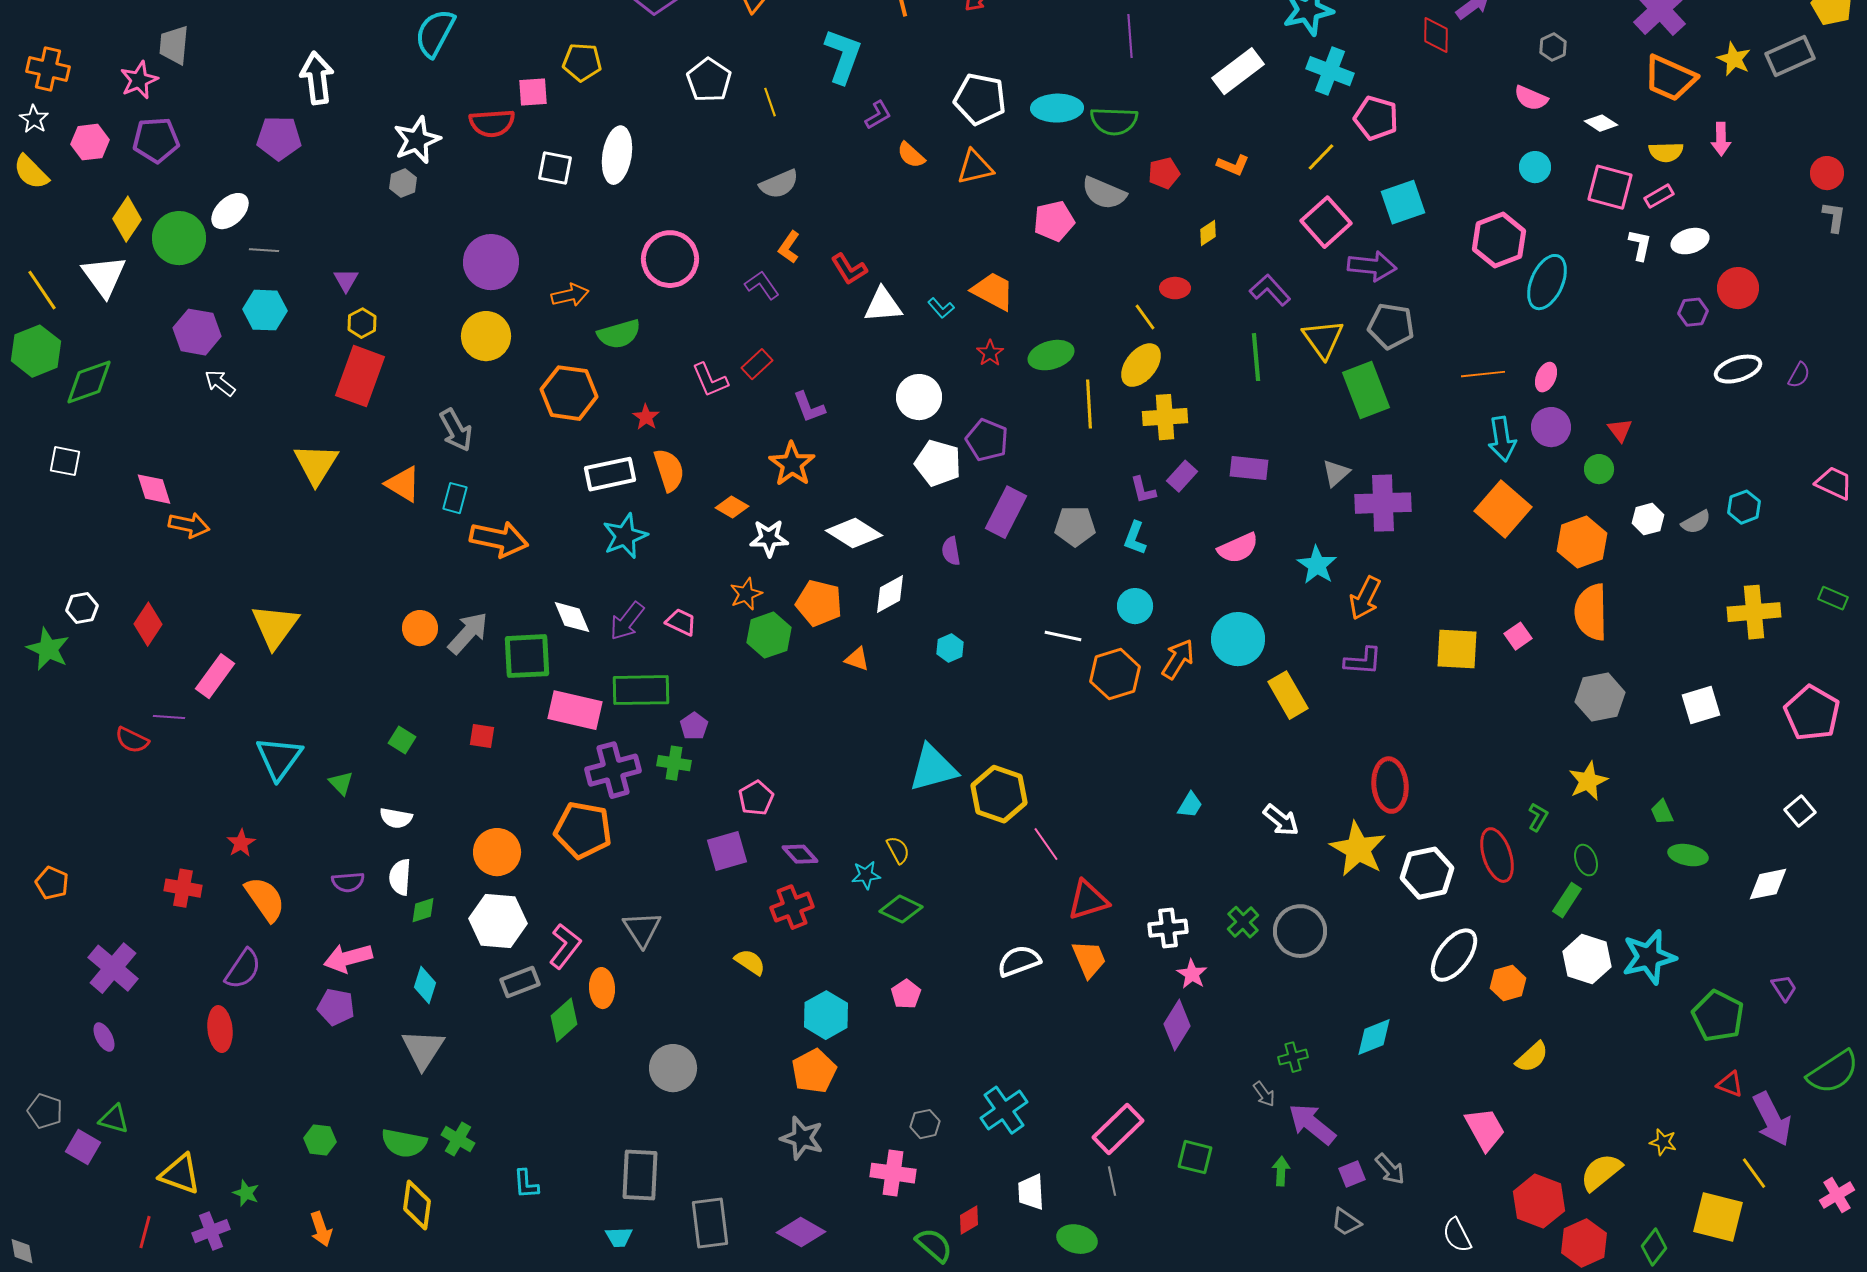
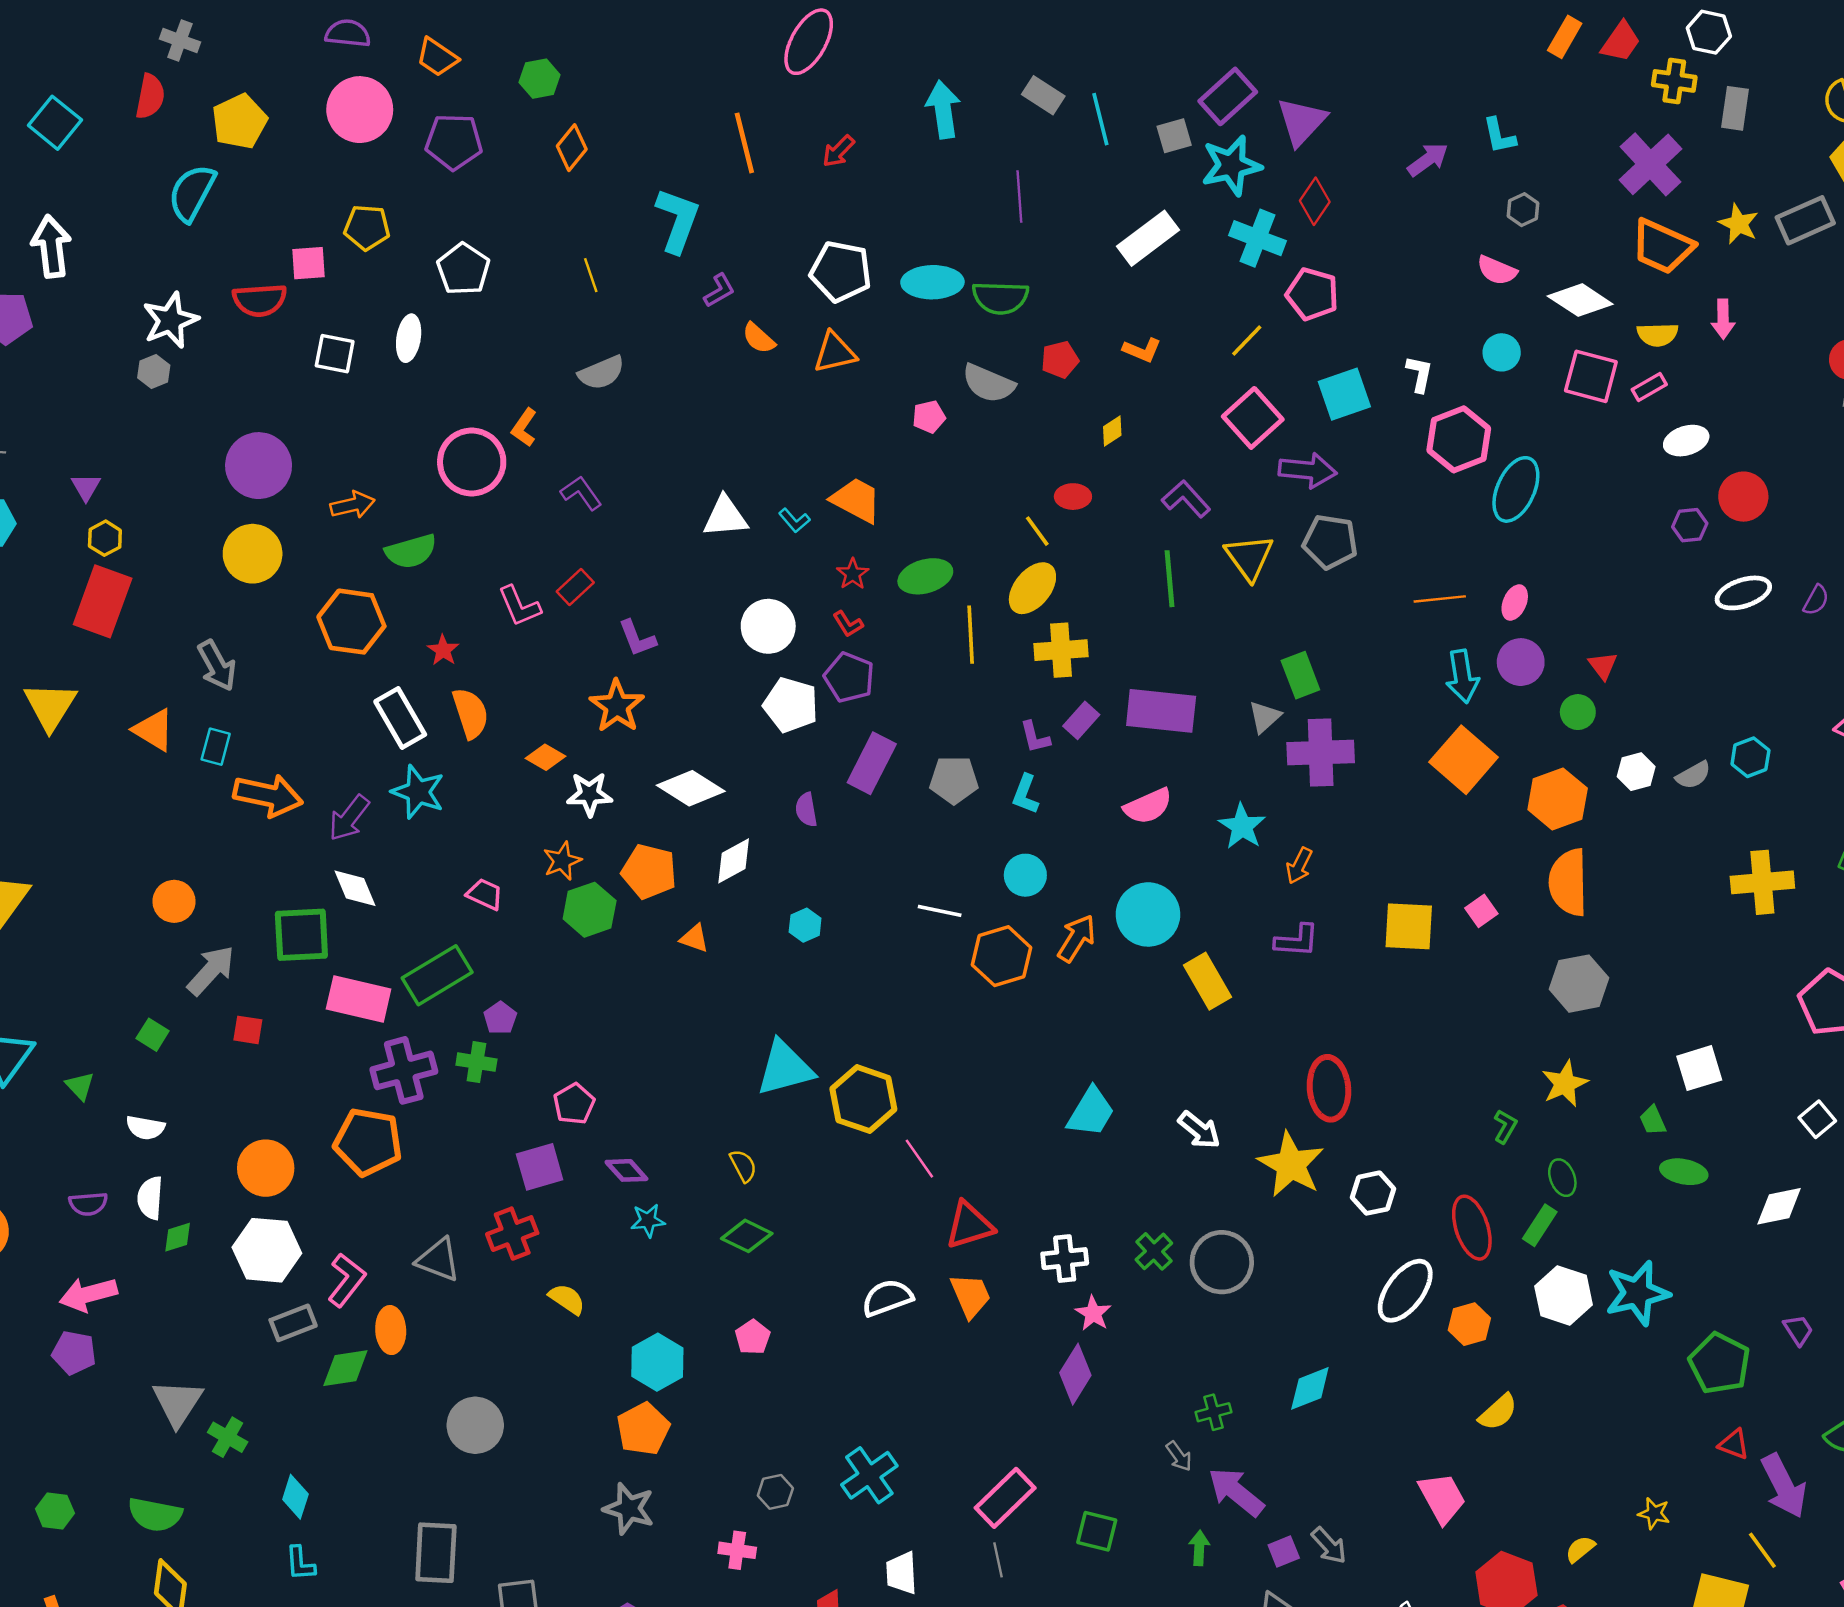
red diamond: (1436, 35) -> (1315, 201), moved, turned 33
white pentagon: (709, 80) -> (463, 269), moved
white diamond: (1601, 123) -> (1580, 300), size x1.6
white ellipse: (617, 155) -> (409, 338), size x0.7
pink pentagon: (1054, 221) -> (929, 417), size x0.7
white L-shape: (1640, 245) -> (1419, 374), moved
orange L-shape: (789, 247) -> (524, 427), moved
red L-shape: (849, 269) -> (848, 624), moved, size x0.7
green rectangle: (1366, 390) -> (1300, 675), moved, size x0.7
purple rectangle: (1249, 468) -> (1161, 711), size x1.5
white rectangle: (610, 474) -> (400, 718), turned 72
cyan star: (625, 536) -> (418, 792), turned -30
orange arrow: (1365, 598) -> (1299, 866), size x0.7
purple arrow: (627, 621) -> (349, 818), moved
gray arrow: (468, 633) -> (211, 970), moved
green rectangle: (641, 690) -> (437, 975), turned -30
white square: (1701, 705) -> (1699, 1068), moved
cyan trapezoid: (1190, 805) -> (1091, 1112), size x1.6
red ellipse: (1497, 855) -> (1472, 1228), moved
white hexagon: (1427, 873) -> (1373, 1193), size x0.7
cyan star: (866, 875) -> (648, 1220), moved
red cross: (792, 907) -> (512, 1234), moved
gray triangle: (642, 929) -> (438, 1260), turned -36
cyan diamond: (425, 985) -> (295, 1497), moved
green diamond: (564, 1020) -> (345, 1368), turned 33
green cross: (458, 1139) -> (228, 1437), moved
yellow semicircle: (1601, 1172) -> (1580, 1549), size x0.6
pink cross: (893, 1173) -> (737, 1550), size x0.7

